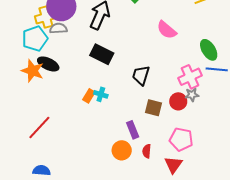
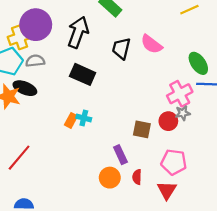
gray semicircle: (58, 28) -> (35, 61), moved
black trapezoid: (141, 75) -> (121, 48), moved

